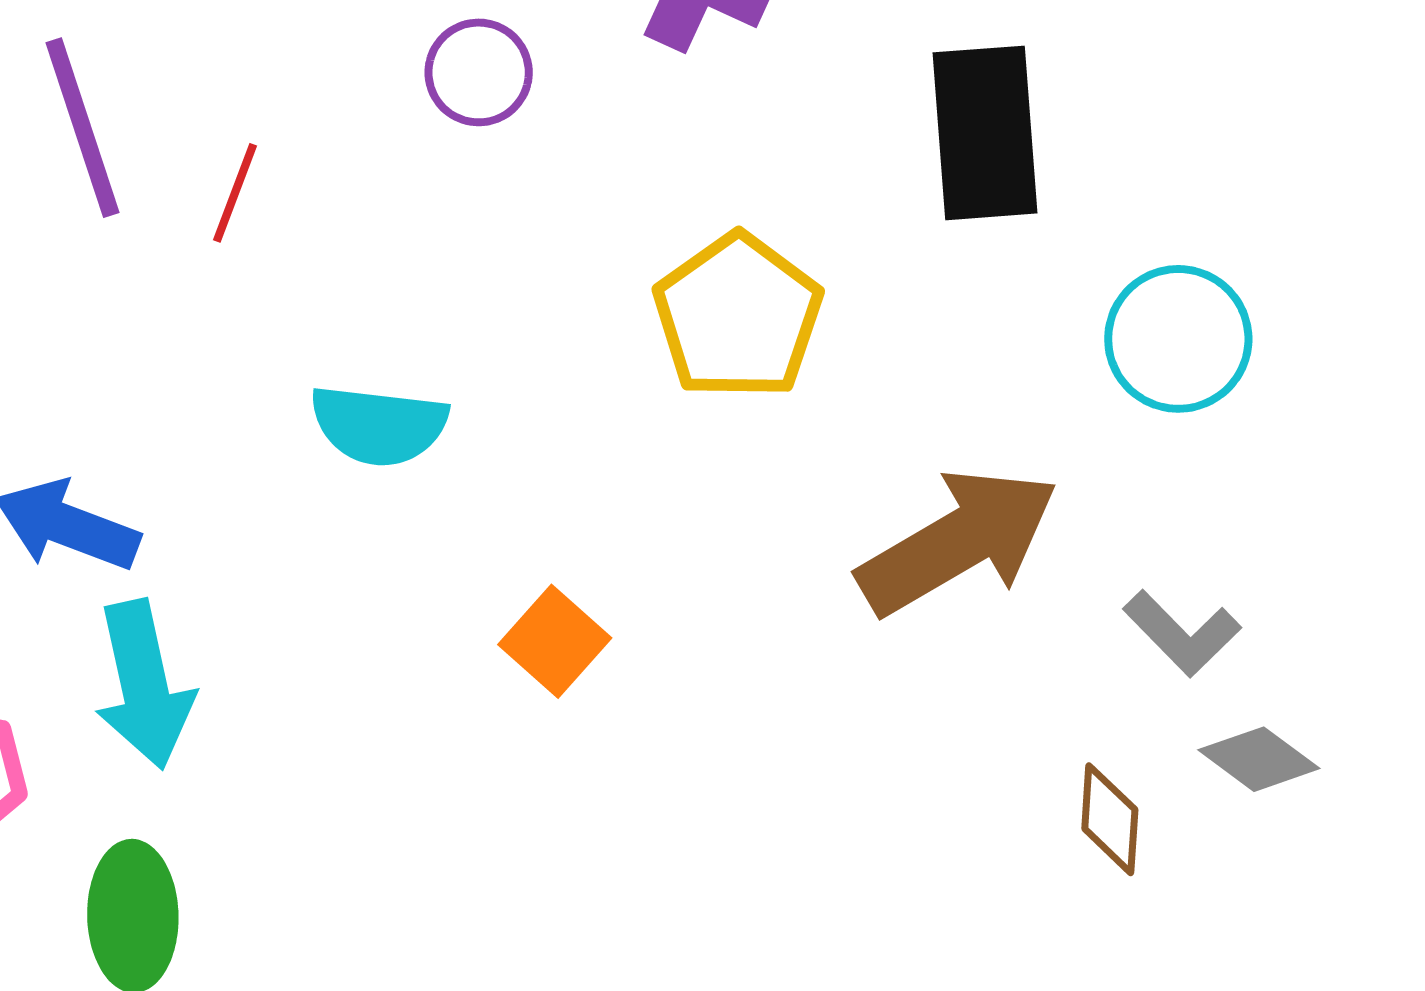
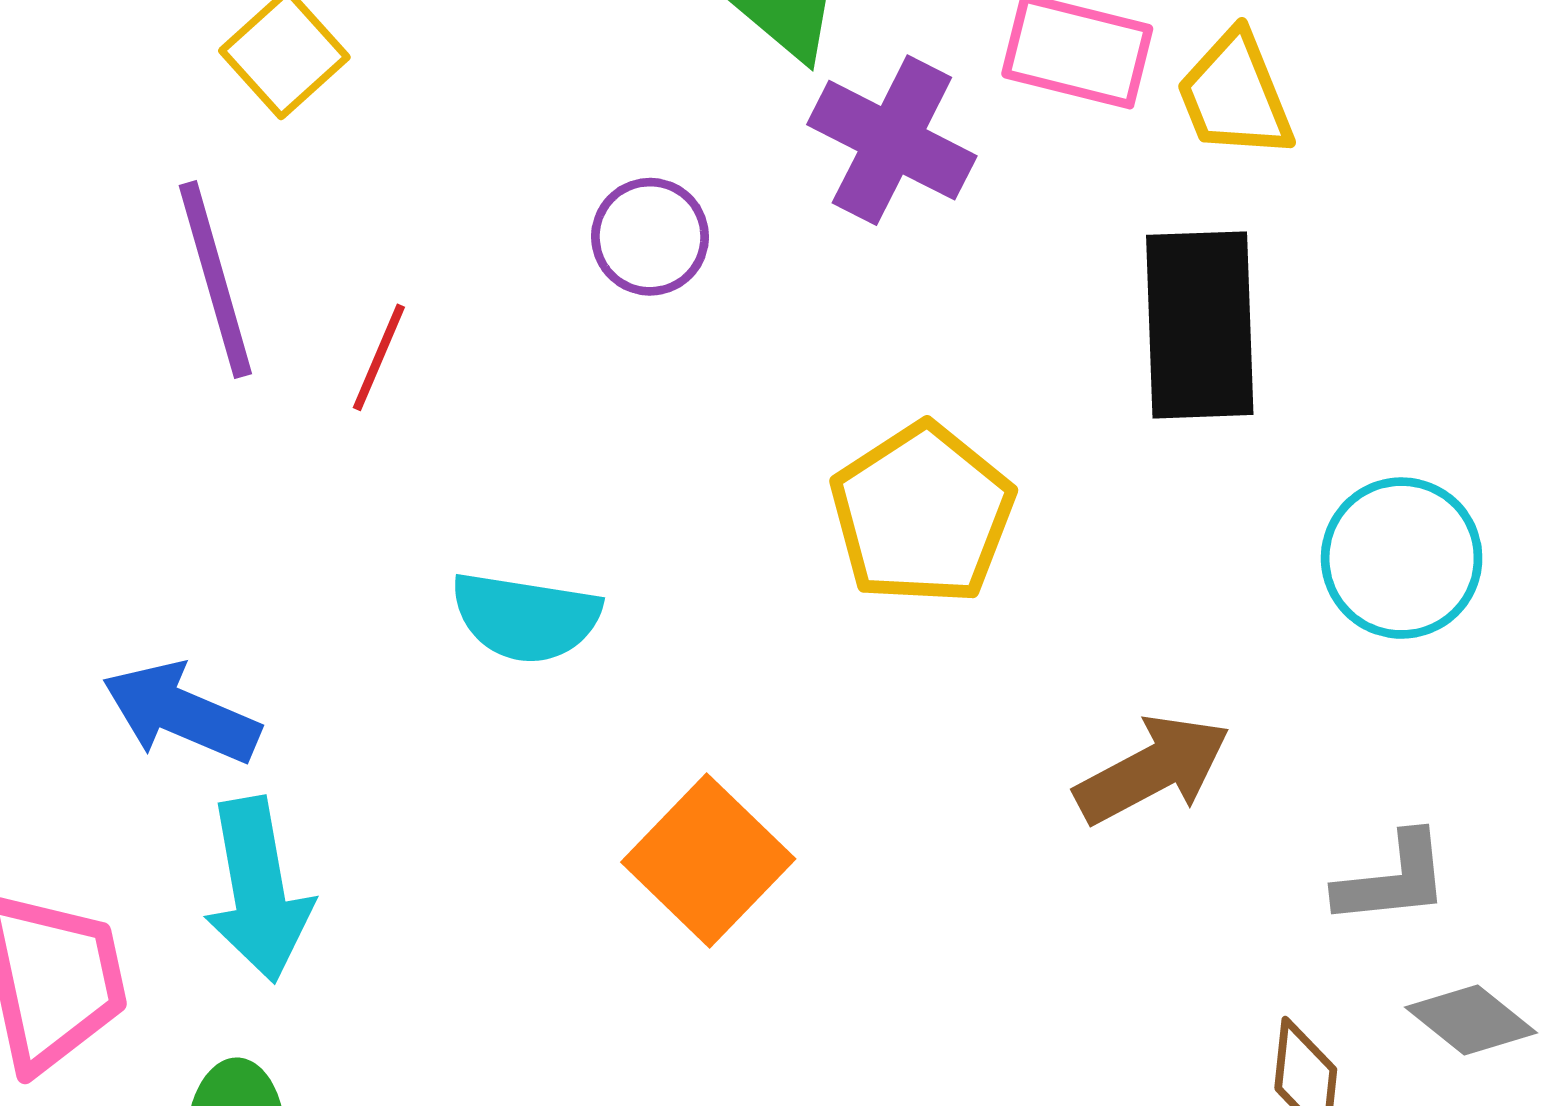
brown arrow: (958, 542) -> (1153, 769), size x0.7
gray L-shape: (1182, 633) -> (1393, 879), turned -54
orange square: (555, 641) -> (708, 860), size x1.4

